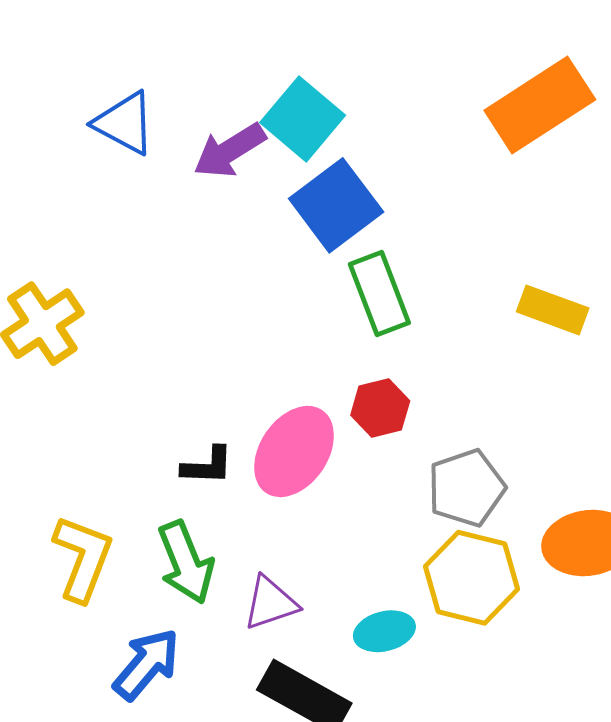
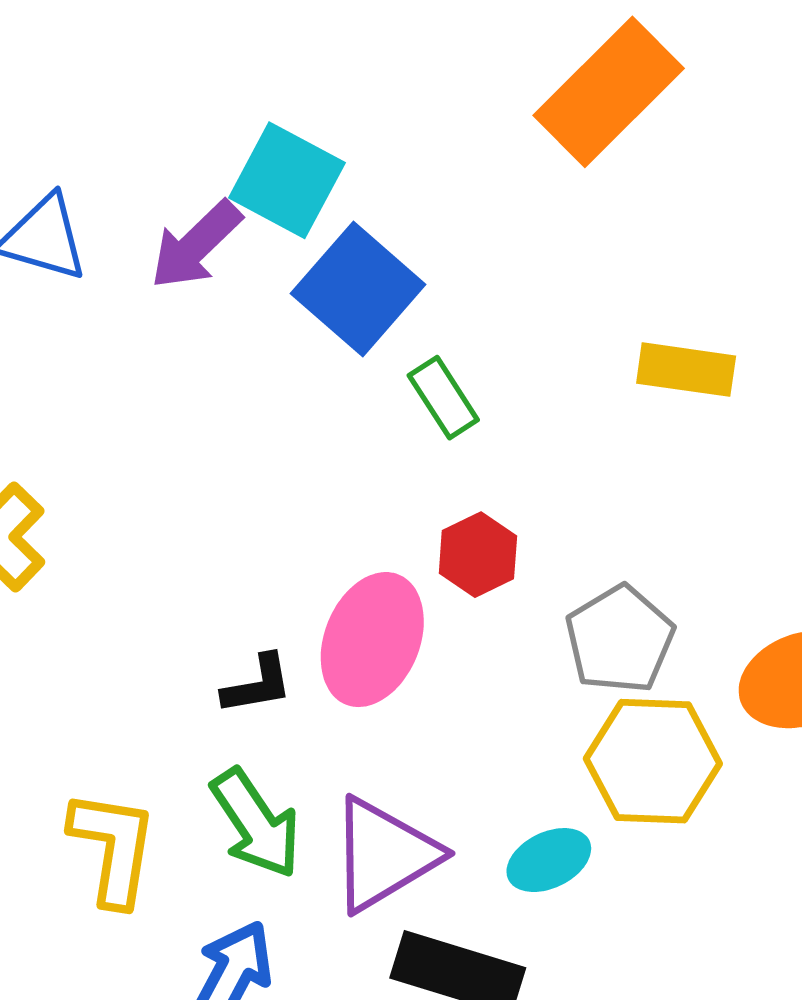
green rectangle: (379, 293) -> (443, 398), size x0.7
purple triangle: (270, 603) -> (384, 855), size x1.5

